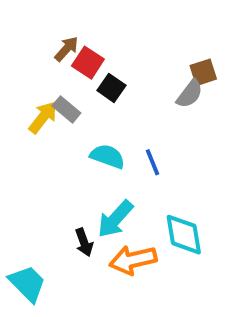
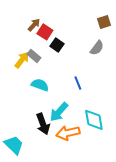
brown square: (203, 72) -> (104, 22), moved
cyan semicircle: (107, 156) -> (40, 85), moved
black arrow: (84, 242) -> (43, 124), size x1.5

